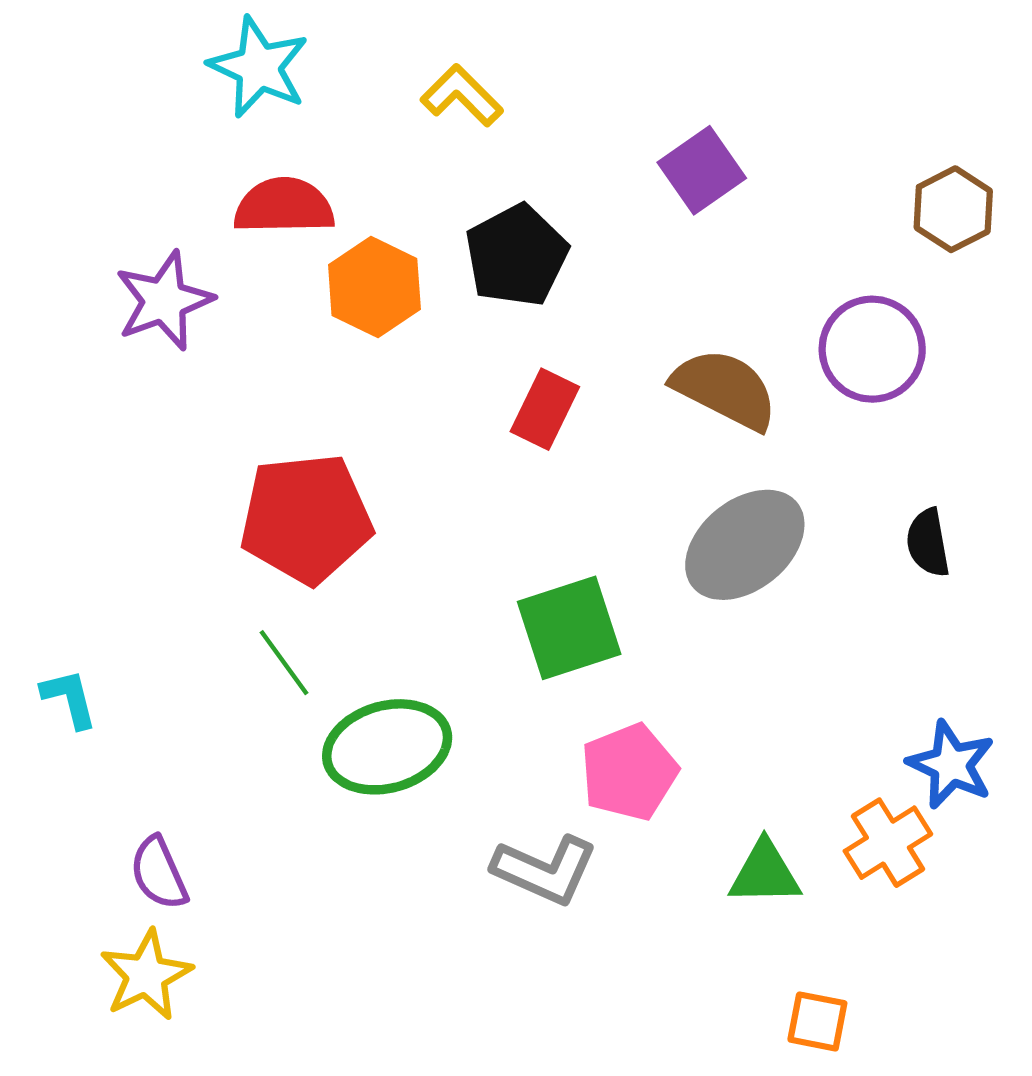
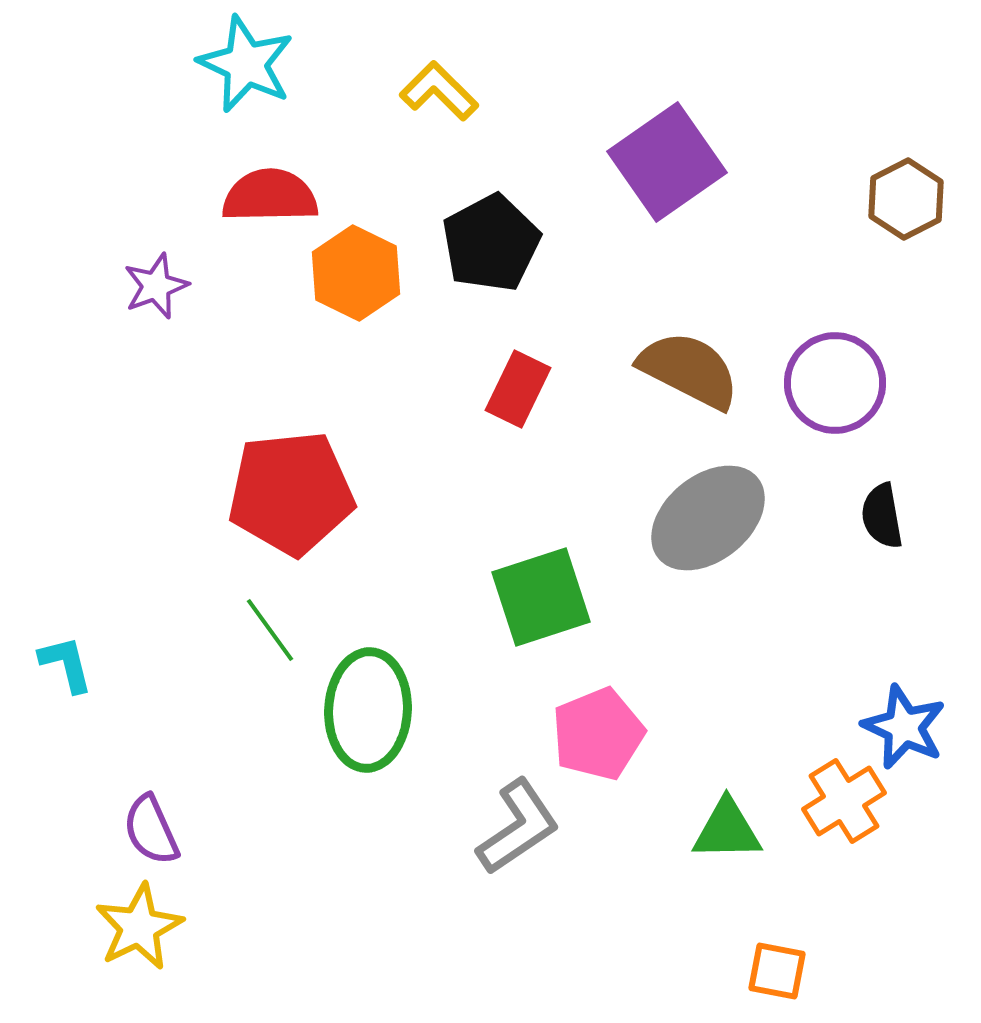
purple square: (702, 170) -> (667, 162), size x1.4
purple star: (164, 301) -> (156, 286), size x0.7
purple circle: (872, 349) -> (835, 383), moved
green ellipse: (387, 747) -> (368, 710), turned -71
gray L-shape: (545, 870) -> (518, 827), turned -58

